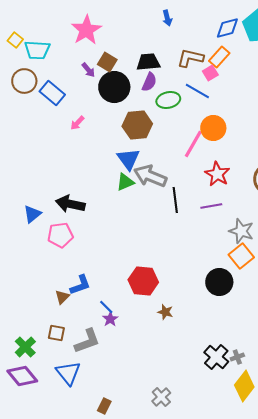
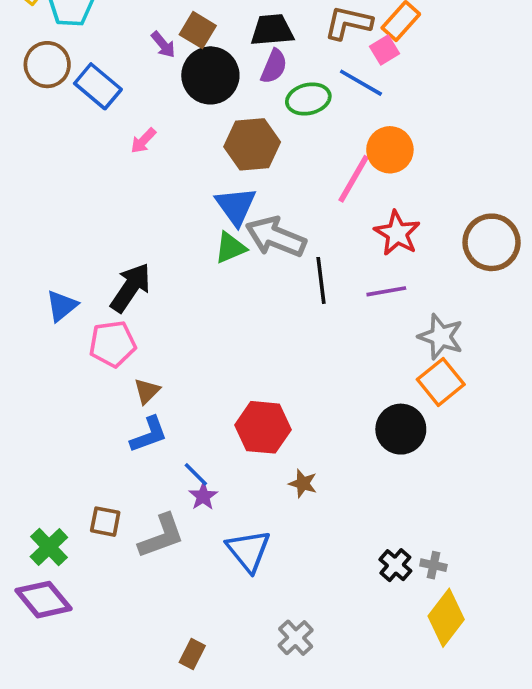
black arrow: (70, 204) -> (131, 288), turned 112
brown triangle: (62, 297) -> (147, 391), moved
black cross: (216, 357) -> (395, 565), size x0.7
gray cross: (237, 357) -> (433, 565), turned 32
blue triangle: (68, 373) -> (248, 551), moved

